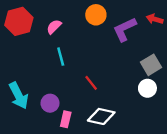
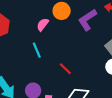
pink semicircle: (54, 27) -> (43, 25), moved

